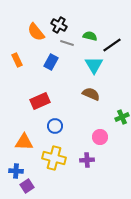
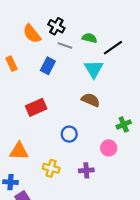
blue circle: (55, 126) -> (69, 134), moved
pink circle: (100, 137) -> (109, 148), moved
yellow cross: (54, 158) -> (51, 168), size x0.7

